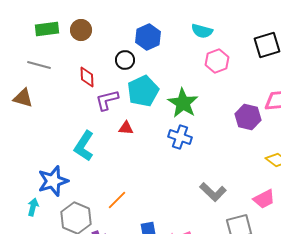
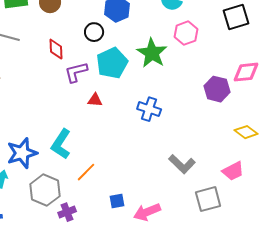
green star: (183, 103) -> (152, 53), moved
cyan L-shape: (84, 146) -> (61, 144), moved

